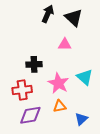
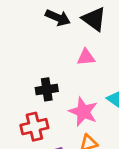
black arrow: (48, 14) -> (58, 18), turned 96

